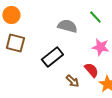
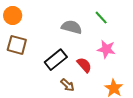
red semicircle: (91, 70) -> (84, 65), moved
brown arrow: (72, 81) -> (67, 85), moved

